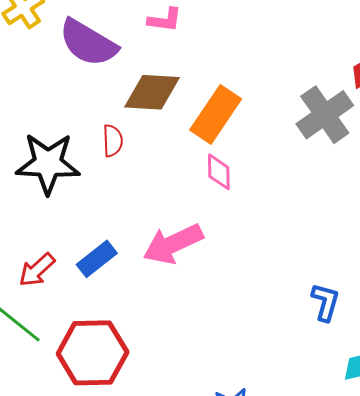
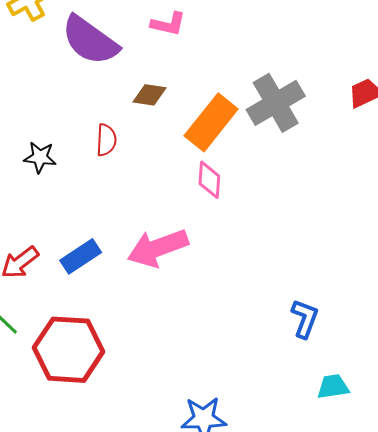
brown diamond: (152, 92) -> (149, 95), size x0.6
gray cross: (325, 115) -> (276, 103), moved
black star: (48, 163) -> (40, 157), size x0.5

